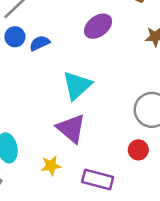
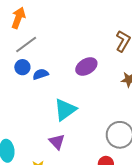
purple triangle: (71, 128) -> (57, 142), size x0.7

